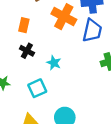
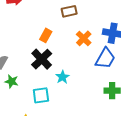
orange cross: (64, 17) -> (84, 38), size x0.7
black cross: (27, 51) -> (42, 59), size x1.5

